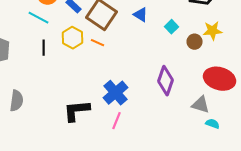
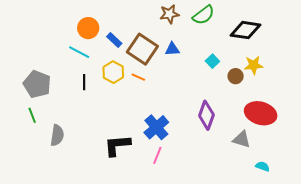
blue triangle: (140, 15) -> (172, 49), moved, turned -35
cyan semicircle: (212, 124) -> (263, 166), moved

